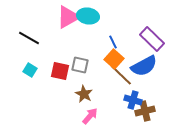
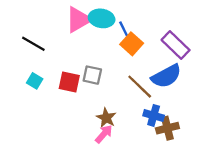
blue line: (113, 42) -> (124, 29), moved
orange square: (114, 59) -> (132, 44), moved
brown star: (84, 94) -> (106, 118), moved

